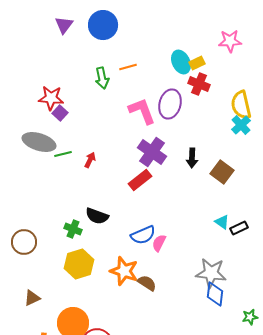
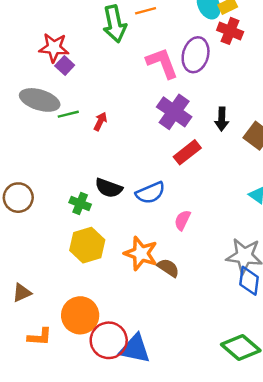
green arrow: (102, 78) -> (115, 24), size x1.4
red rectangle: (140, 180) -> (187, 152), moved
blue semicircle: (143, 235) -> (150, 193), moved
brown circle: (24, 242) -> (18, 198), moved
brown triangle: (32, 298) -> (22, 293), moved

